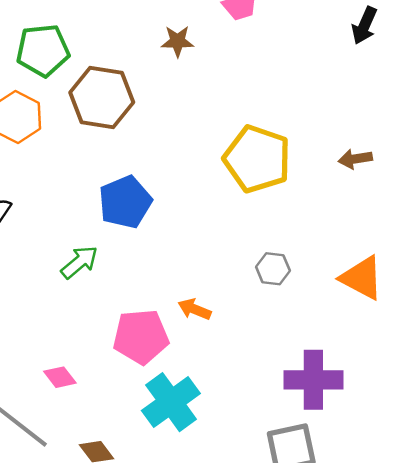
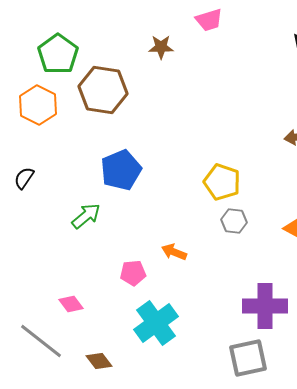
green pentagon: (43, 50) -> (58, 54), turned -30
yellow pentagon: (257, 159) -> (222, 182), moved, size x0.7
pink pentagon: (141, 337) -> (133, 273), size x0.6

